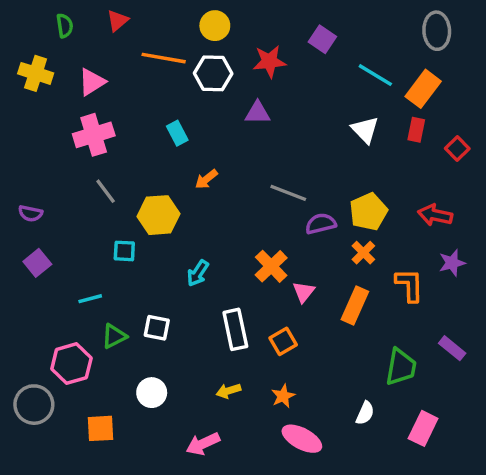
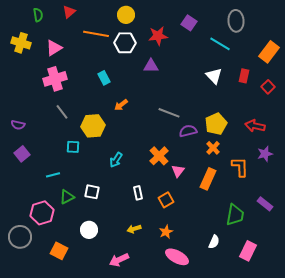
gray ellipse: (437, 31) -> (236, 21), moved
orange rectangle: (423, 89) -> (269, 52), moved
white rectangle: (235, 329) -> (138, 193), size x0.6
orange square: (100, 428) -> (59, 251), turned 30

